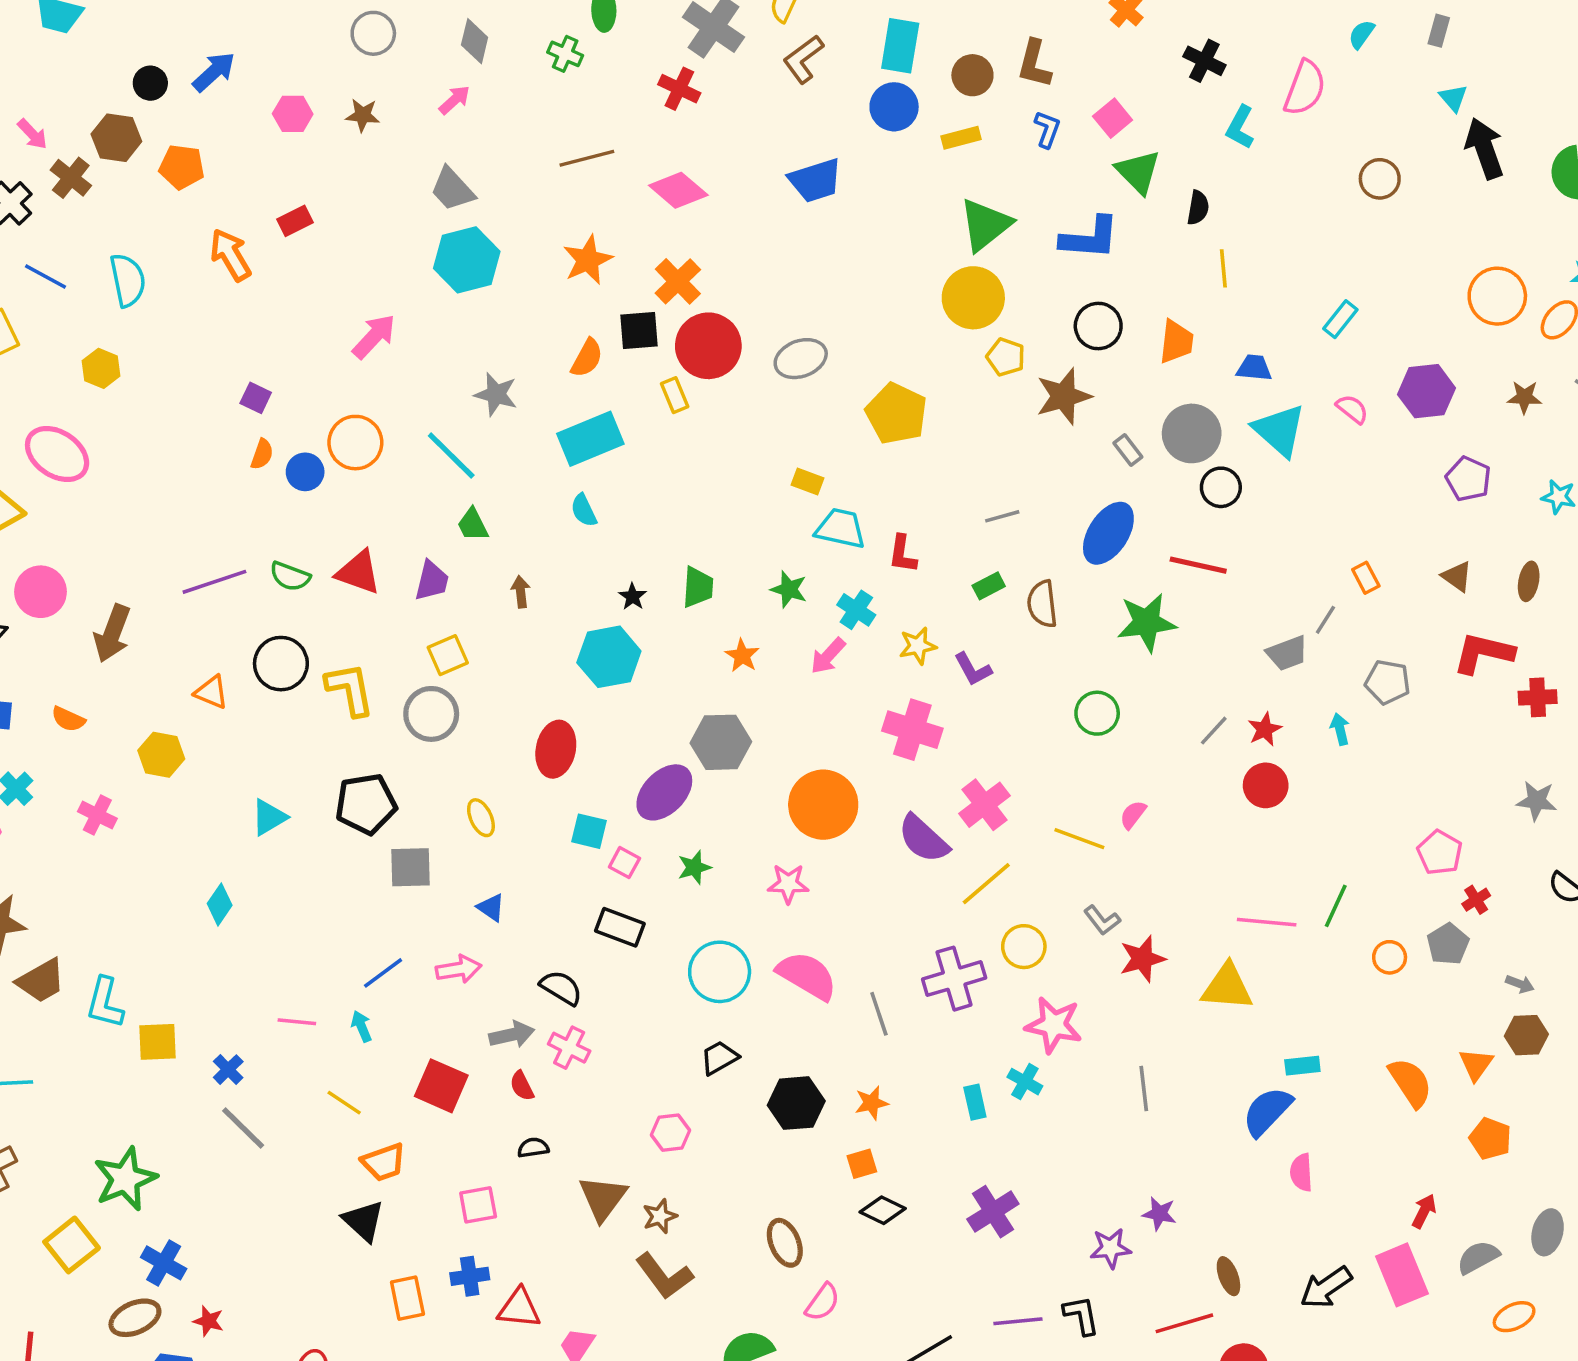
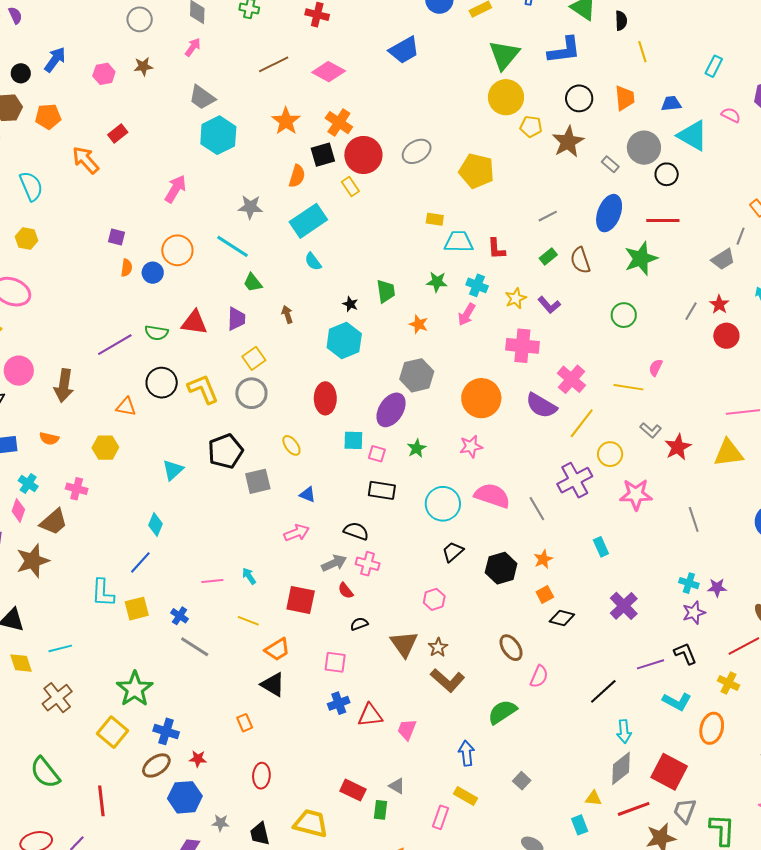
blue line: (383, 973) -> (140, 562), moved
brown trapezoid: (41, 981) -> (54, 522), moved
cyan cross: (1025, 1082) -> (689, 583), moved
pink square: (478, 1205) -> (335, 662), turned 30
orange rectangle: (407, 1298) -> (245, 723), moved, size x0.7

